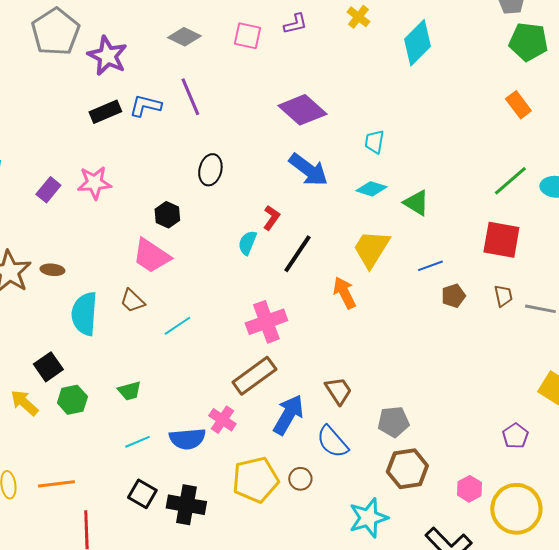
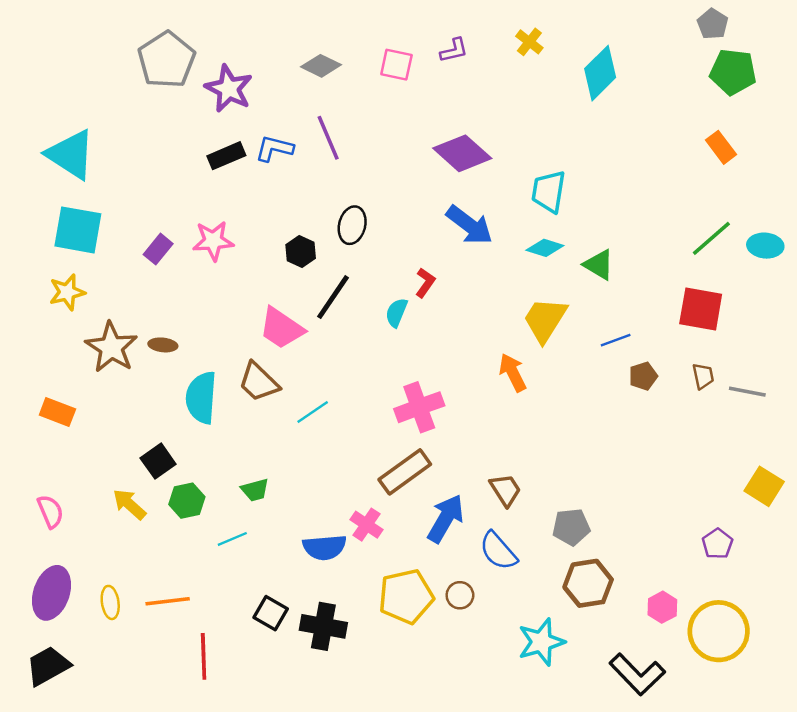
cyan trapezoid: (374, 142) -> (549, 192), size x1.5
black hexagon: (167, 215) -> (301, 252), moved
black line: (297, 254) -> (333, 297), moved
brown trapezoid: (132, 301) -> (259, 382), size x1.4
cyan line: (137, 442) -> (232, 539), moved

